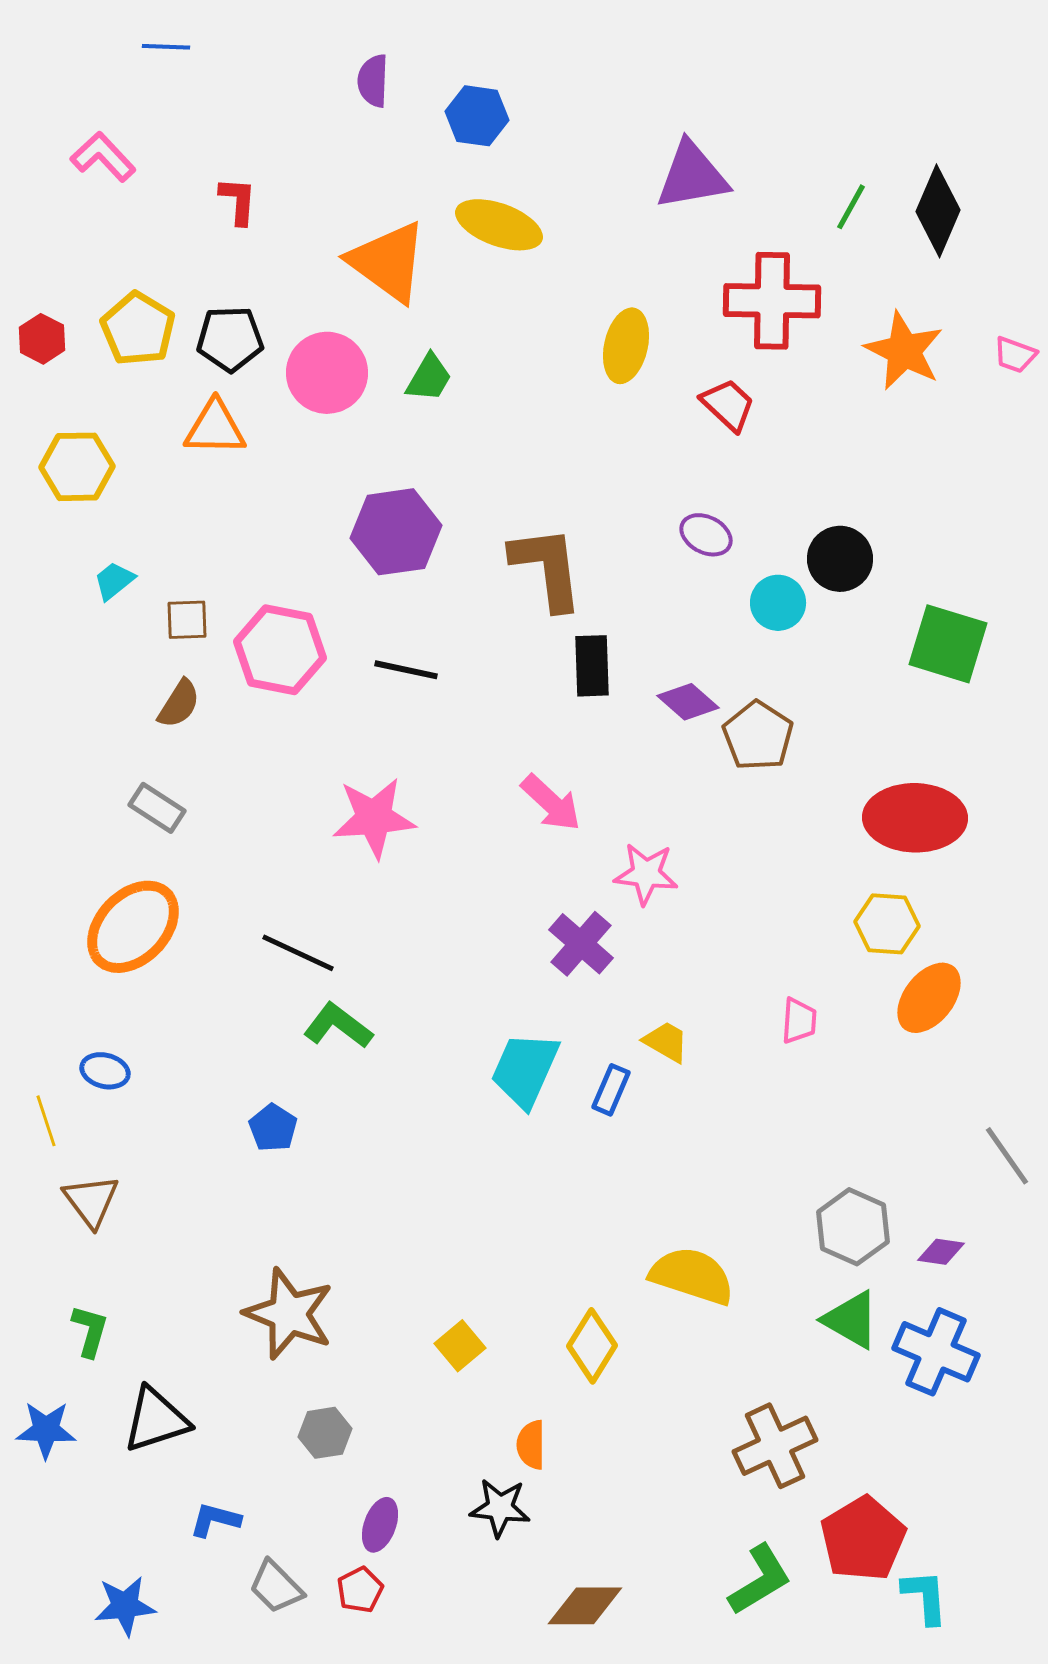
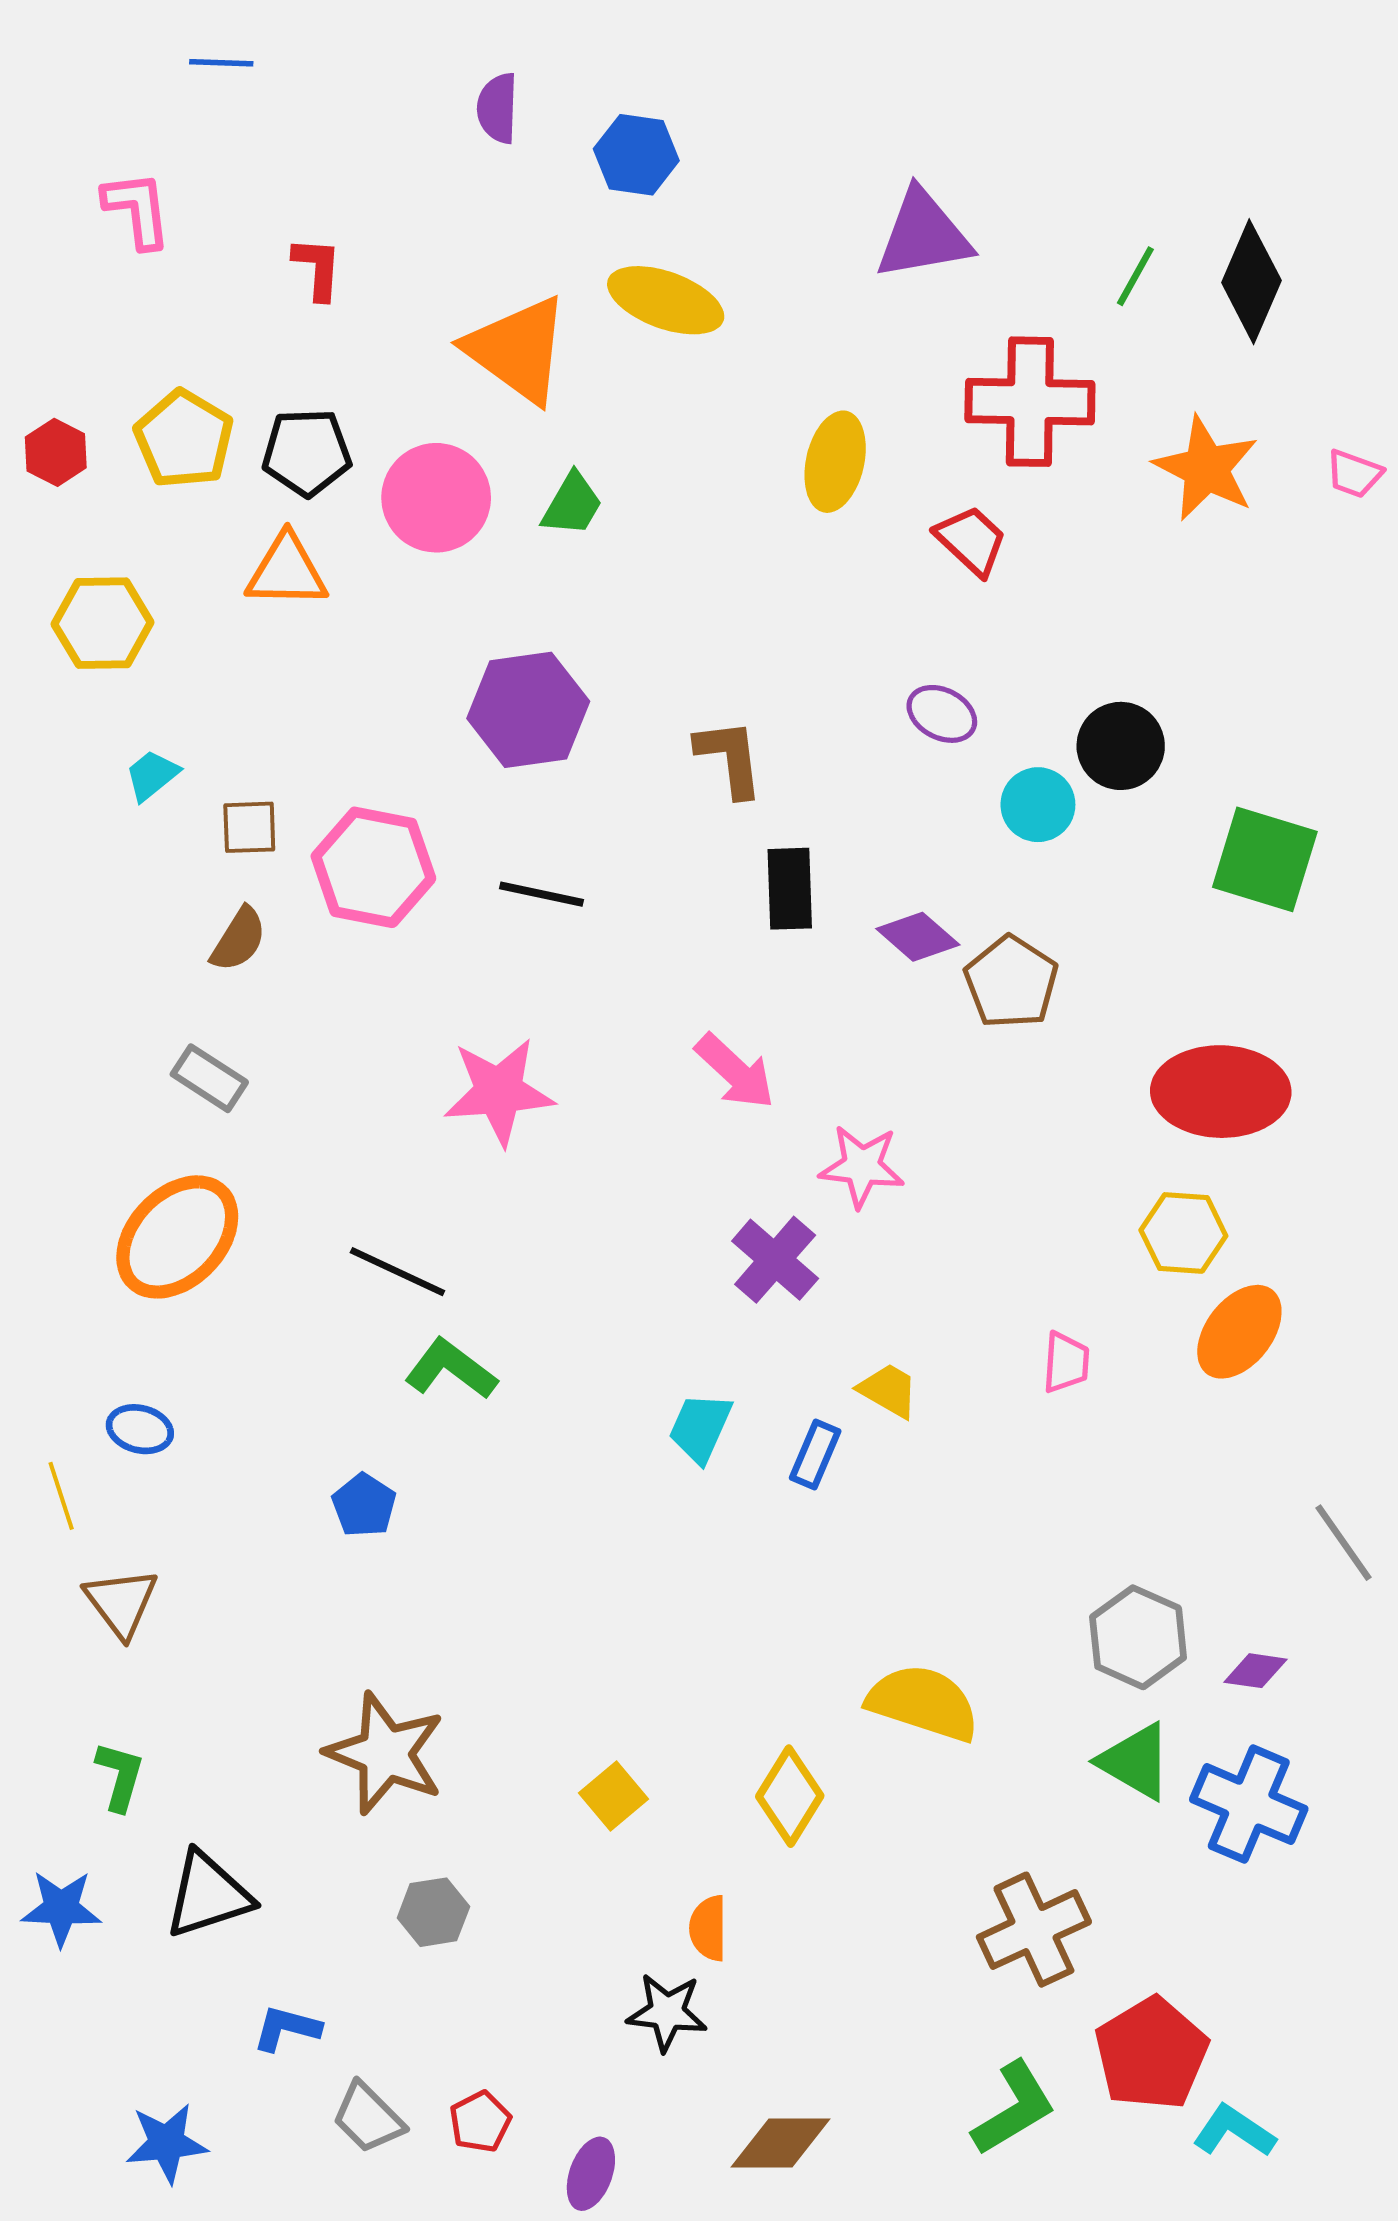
pink L-shape: (103, 157) -> (137, 209), turned 36
brown L-shape: (547, 568) -> (730, 758), size x0.7
cyan trapezoid: (525, 1070) -> (700, 1428), size x0.7
purple ellipse: (380, 1525) -> (591, 2174), moved
cyan L-shape: (925, 1597) -> (1234, 2131), turned -52

